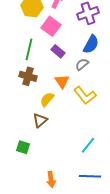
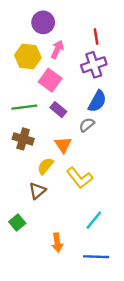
green line: (29, 49) -> (24, 107), turned 70
yellow L-shape: (85, 95) -> (80, 178), moved
green square: (23, 147) -> (17, 223), turned 32
orange arrow: (51, 179) -> (57, 243), moved

